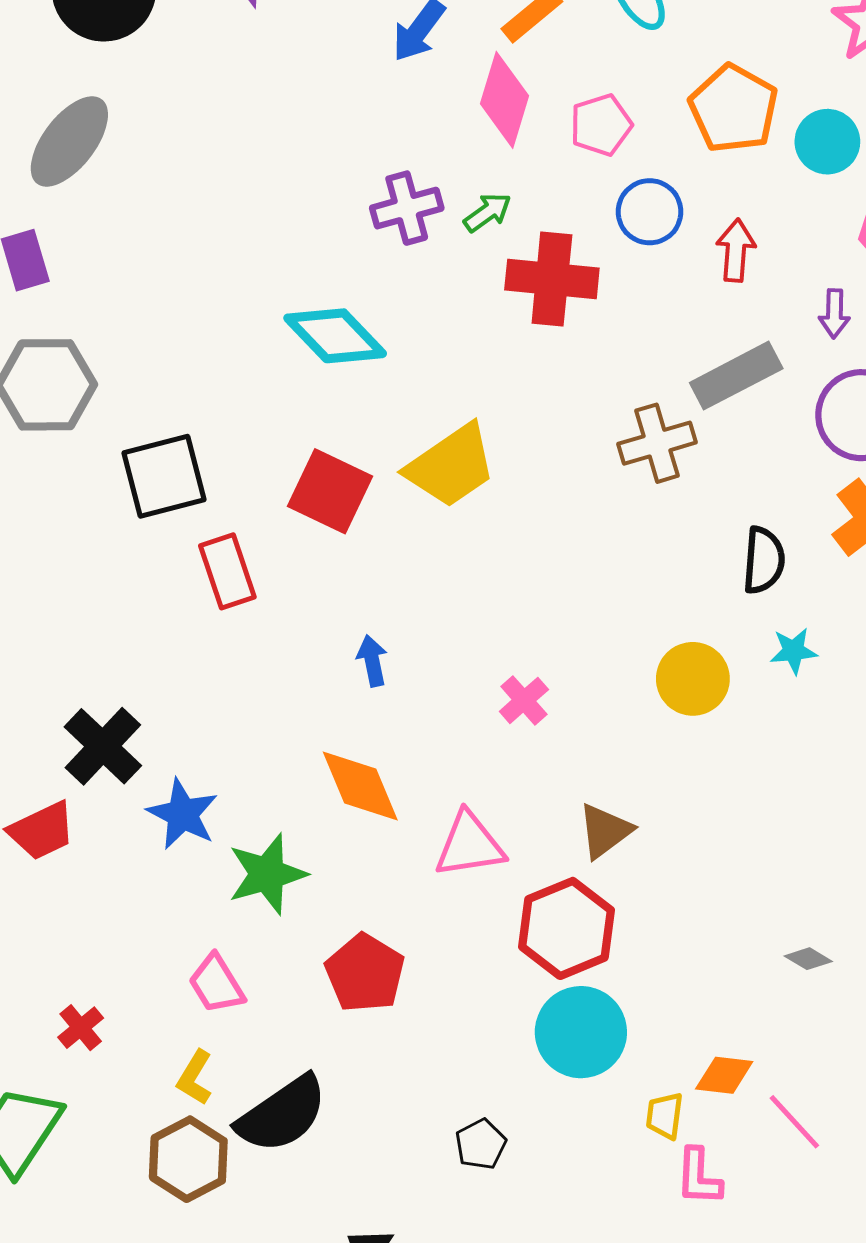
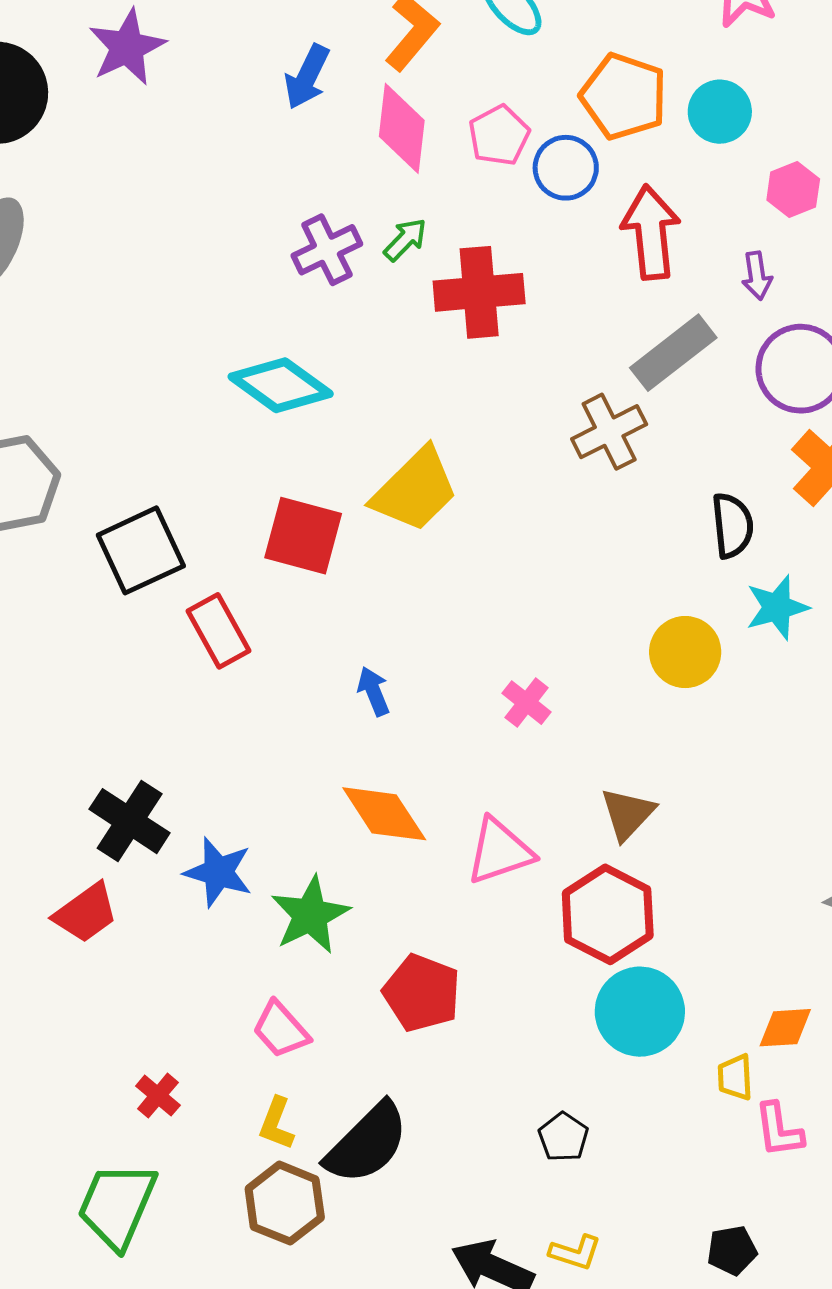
blue circle: (650, 212) -> (566, 168), moved
red arrow: (736, 250) -> (651, 232), size x1.5
cyan star: (793, 651) -> (777, 607), size x1.4

